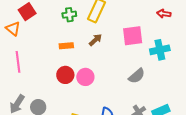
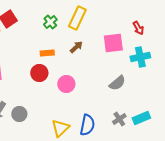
red arrow: (164, 14) -> (138, 28), moved, turned -128
green cross: (69, 15) -> (50, 22), turned -32
red circle: (65, 75) -> (39, 73), moved

